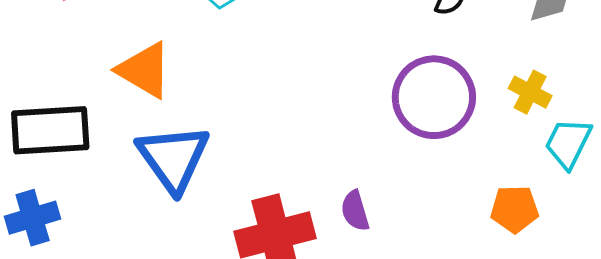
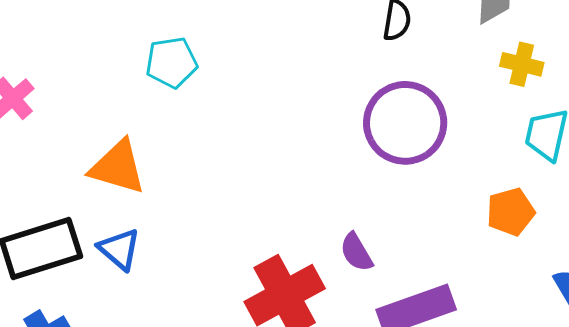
yellow cross: (530, 92) -> (522, 64), moved
blue triangle: (173, 158) -> (119, 249), moved, size x0.6

